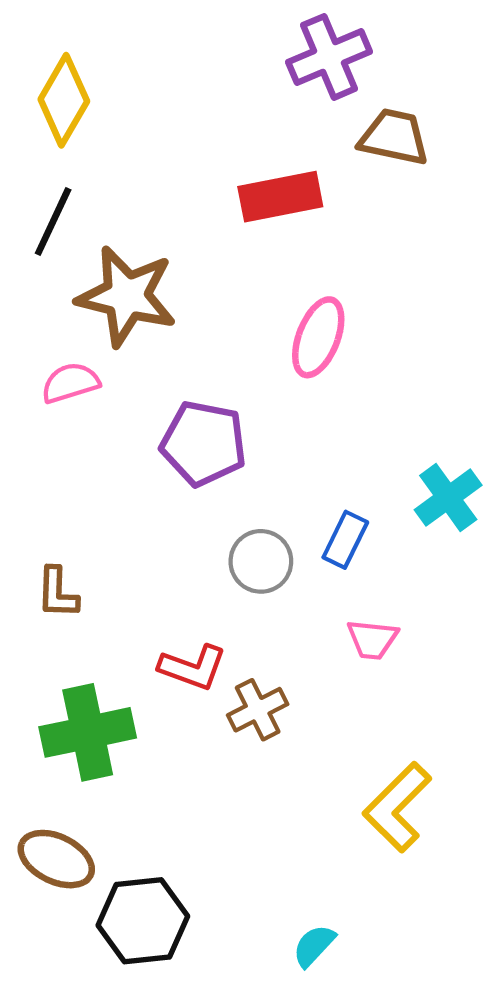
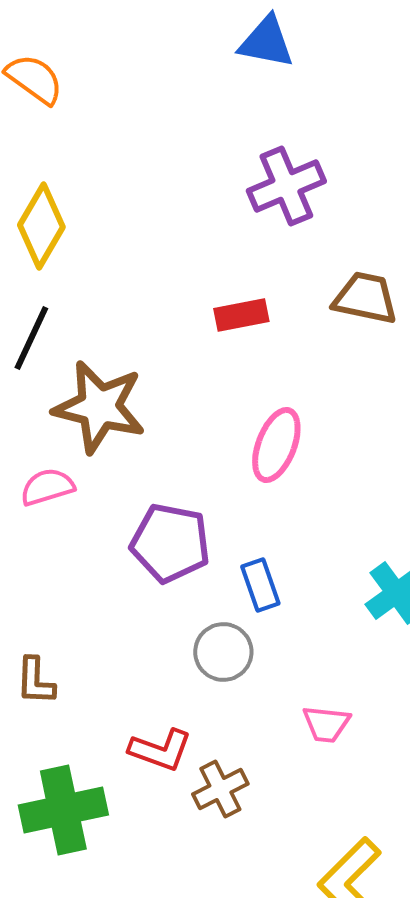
brown trapezoid: (394, 137) -> (365, 298), moved
red rectangle: (280, 197) -> (241, 315), size x0.7
blue rectangle: (345, 540) -> (260, 585), moved, turned -45

